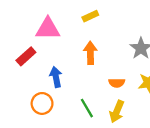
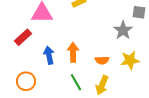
orange arrow: (90, 53) -> (73, 52), moved
orange circle: (42, 103) -> (26, 81), moved

